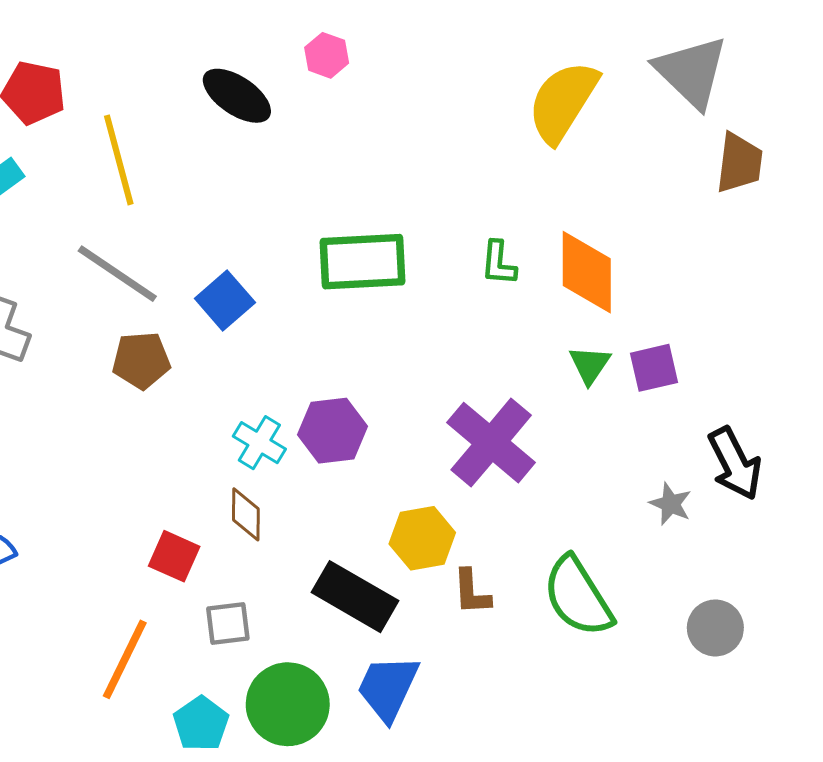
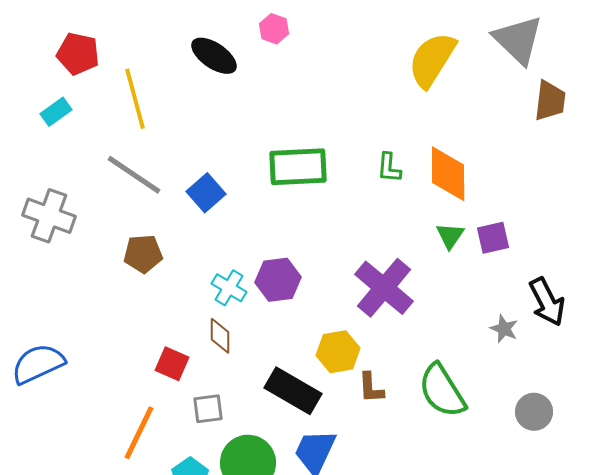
brown pentagon: (141, 360) -> (143, 254), moved

